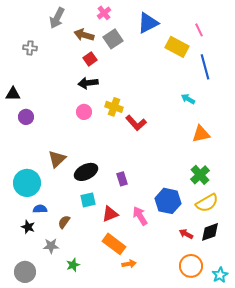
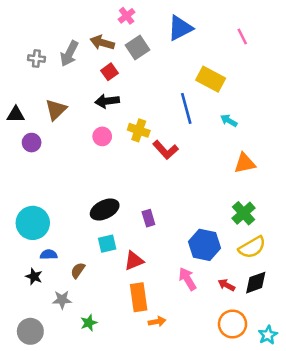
gray arrow: (57, 18) -> (69, 54), moved
yellow rectangle: (177, 47) -> (211, 79), moved
blue line: (205, 67) -> (186, 108), moved
brown triangle: (57, 159) -> (56, 110), moved
pink arrow: (140, 216) -> (187, 279), moved
orange rectangle: (114, 244) -> (139, 297), turned 45

